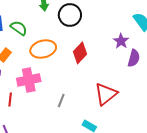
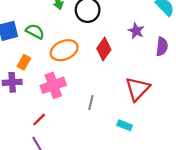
purple star: (121, 41) -> (136, 31), moved
red line: (10, 100) -> (39, 120), moved, turned 48

